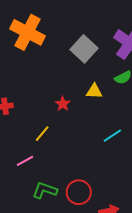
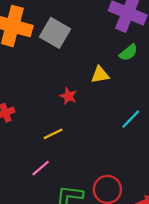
gray square: (84, 49) -> (55, 33), moved
yellow line: (42, 134) -> (53, 134), turned 36

